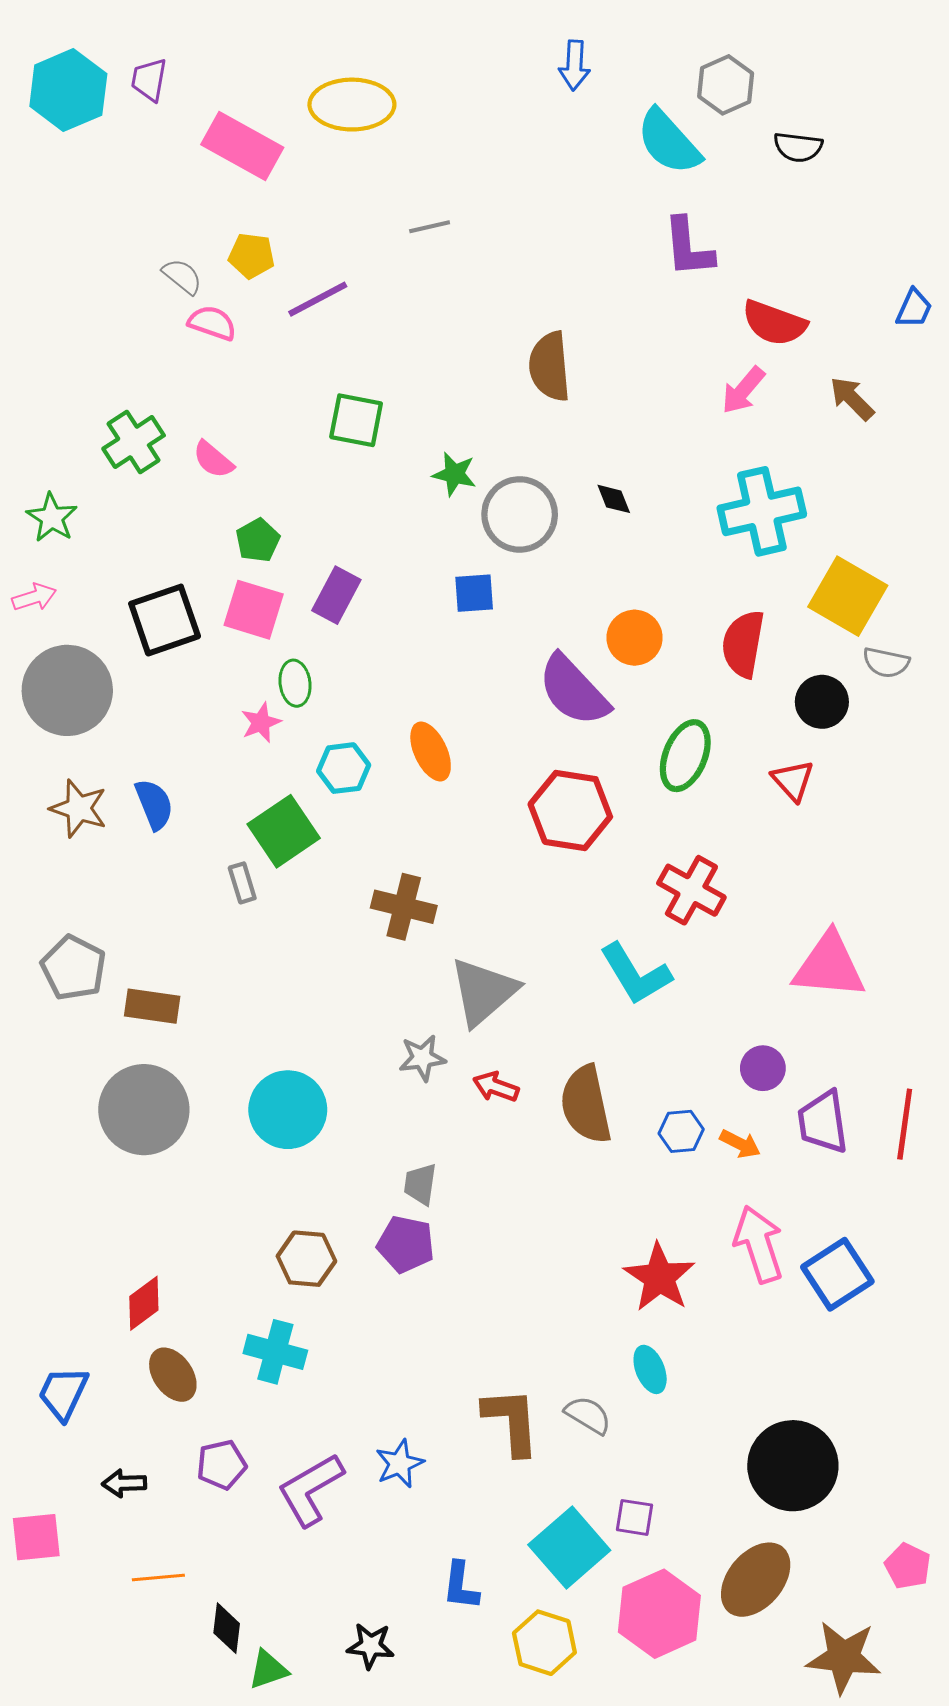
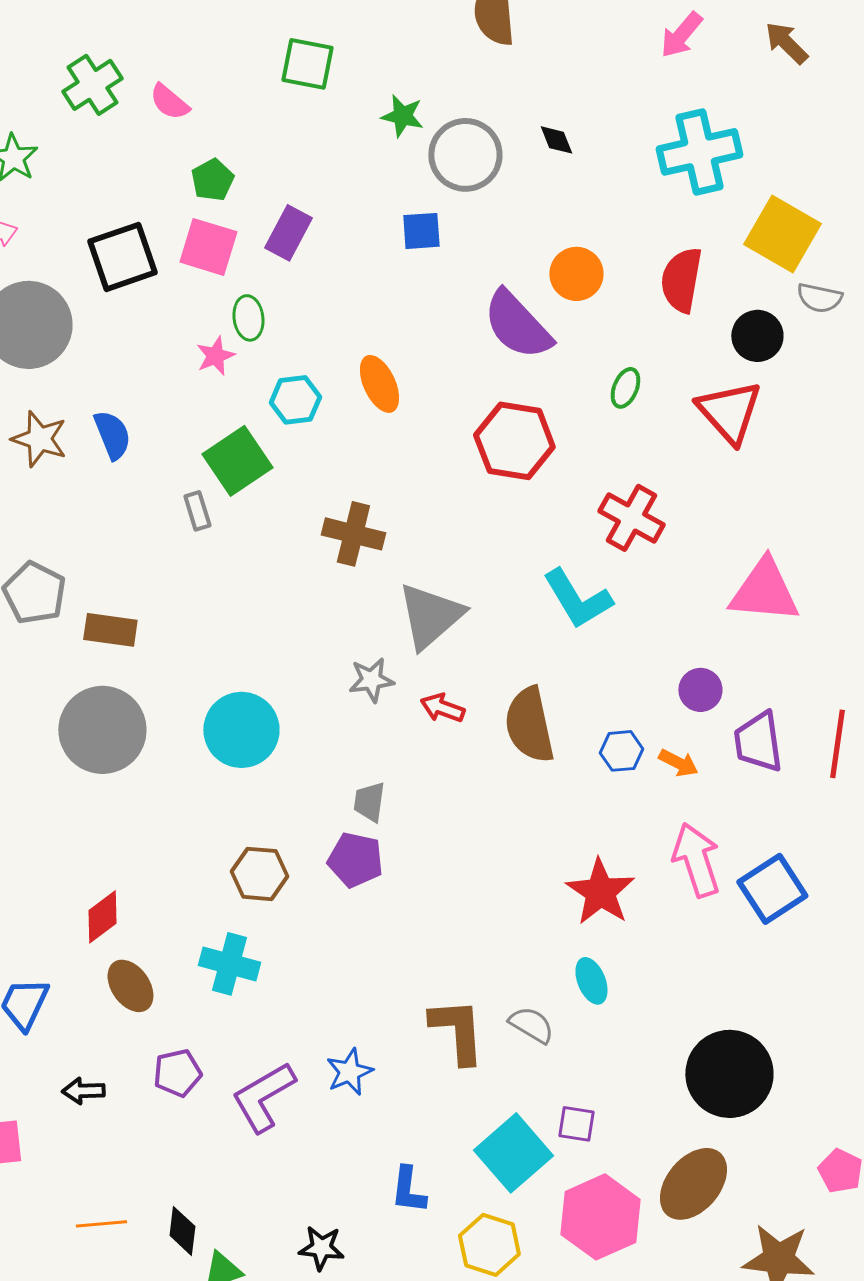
green ellipse: (685, 756) -> (625, 388), size x0.6
red triangle: (793, 780) -> (729, 412), size x1.6
orange line: (158, 1577) -> (101, 1224), moved

